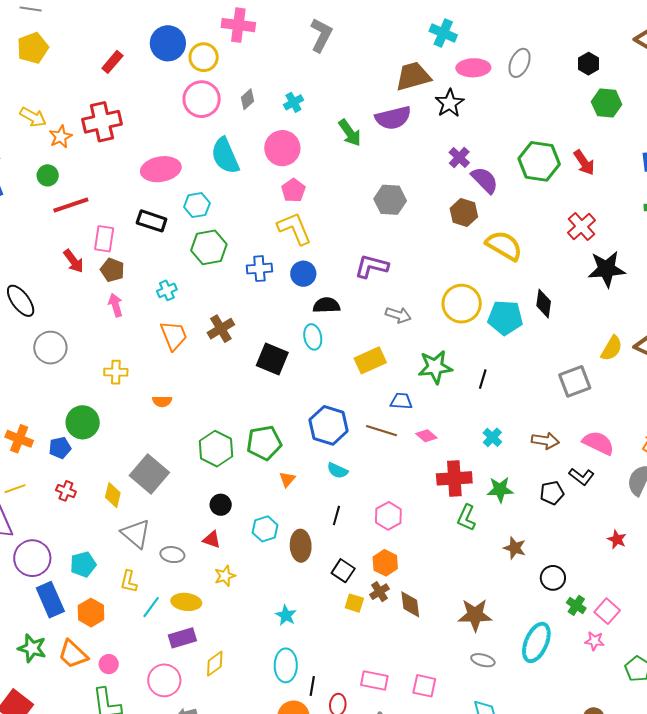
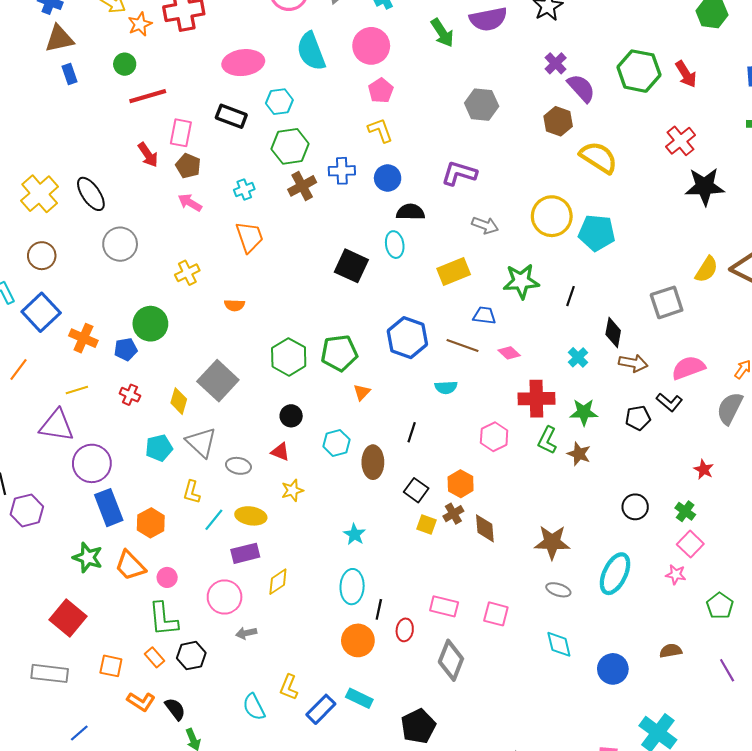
yellow L-shape: (294, 228) -> (380, 130), size x0.7
black diamond: (544, 304) -> (613, 332), moved
pink arrow: (115, 305) -> (190, 203), turned -45
brown cross: (221, 329) -> (302, 186), moved
yellow cross: (116, 372) -> (187, 273), turned -30
pink semicircle: (598, 443) -> (688, 368), turned -48
cyan semicircle: (337, 471) -> (446, 387), moved, turned -30
pink hexagon: (388, 516) -> (494, 437), moved
brown star: (515, 548) -> (579, 454), moved
cyan pentagon: (83, 564) -> (159, 448), moved
green cross: (576, 605) -> (685, 511), moved

